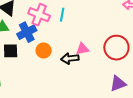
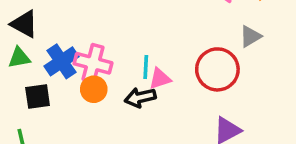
pink cross: (39, 15) -> (93, 63), moved
cyan line: (62, 15) -> (146, 67), moved

